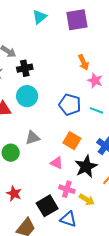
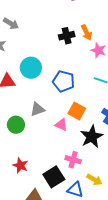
black cross: (25, 68) -> (67, 36), moved
blue pentagon: (70, 105) -> (64, 81), moved
pink triangle: (57, 163) -> (61, 125), moved
yellow arrow: (87, 200) -> (94, 180), moved

